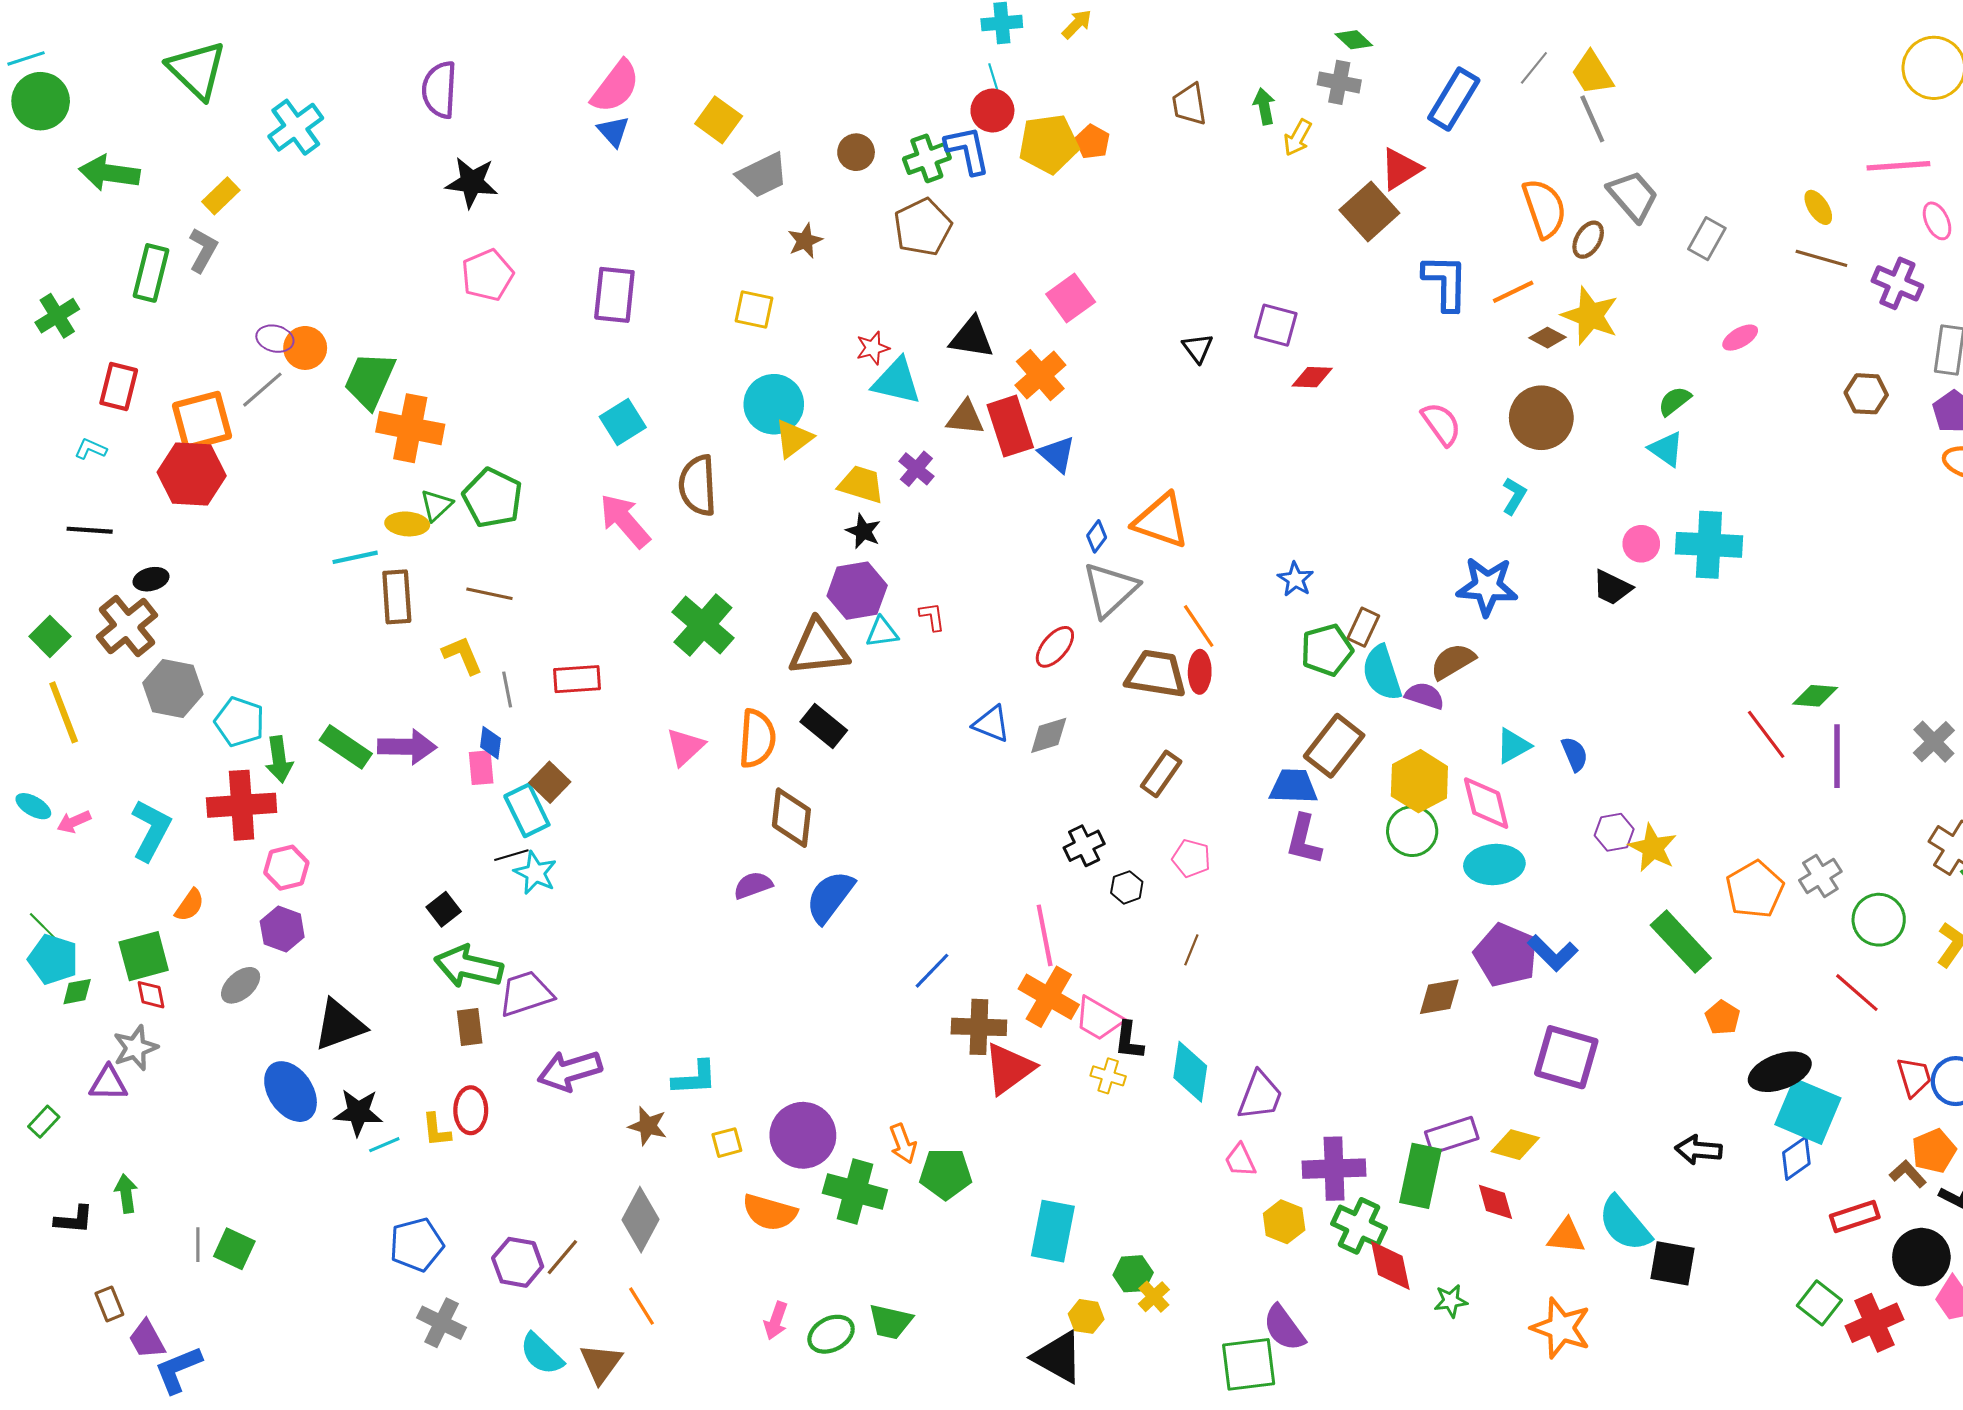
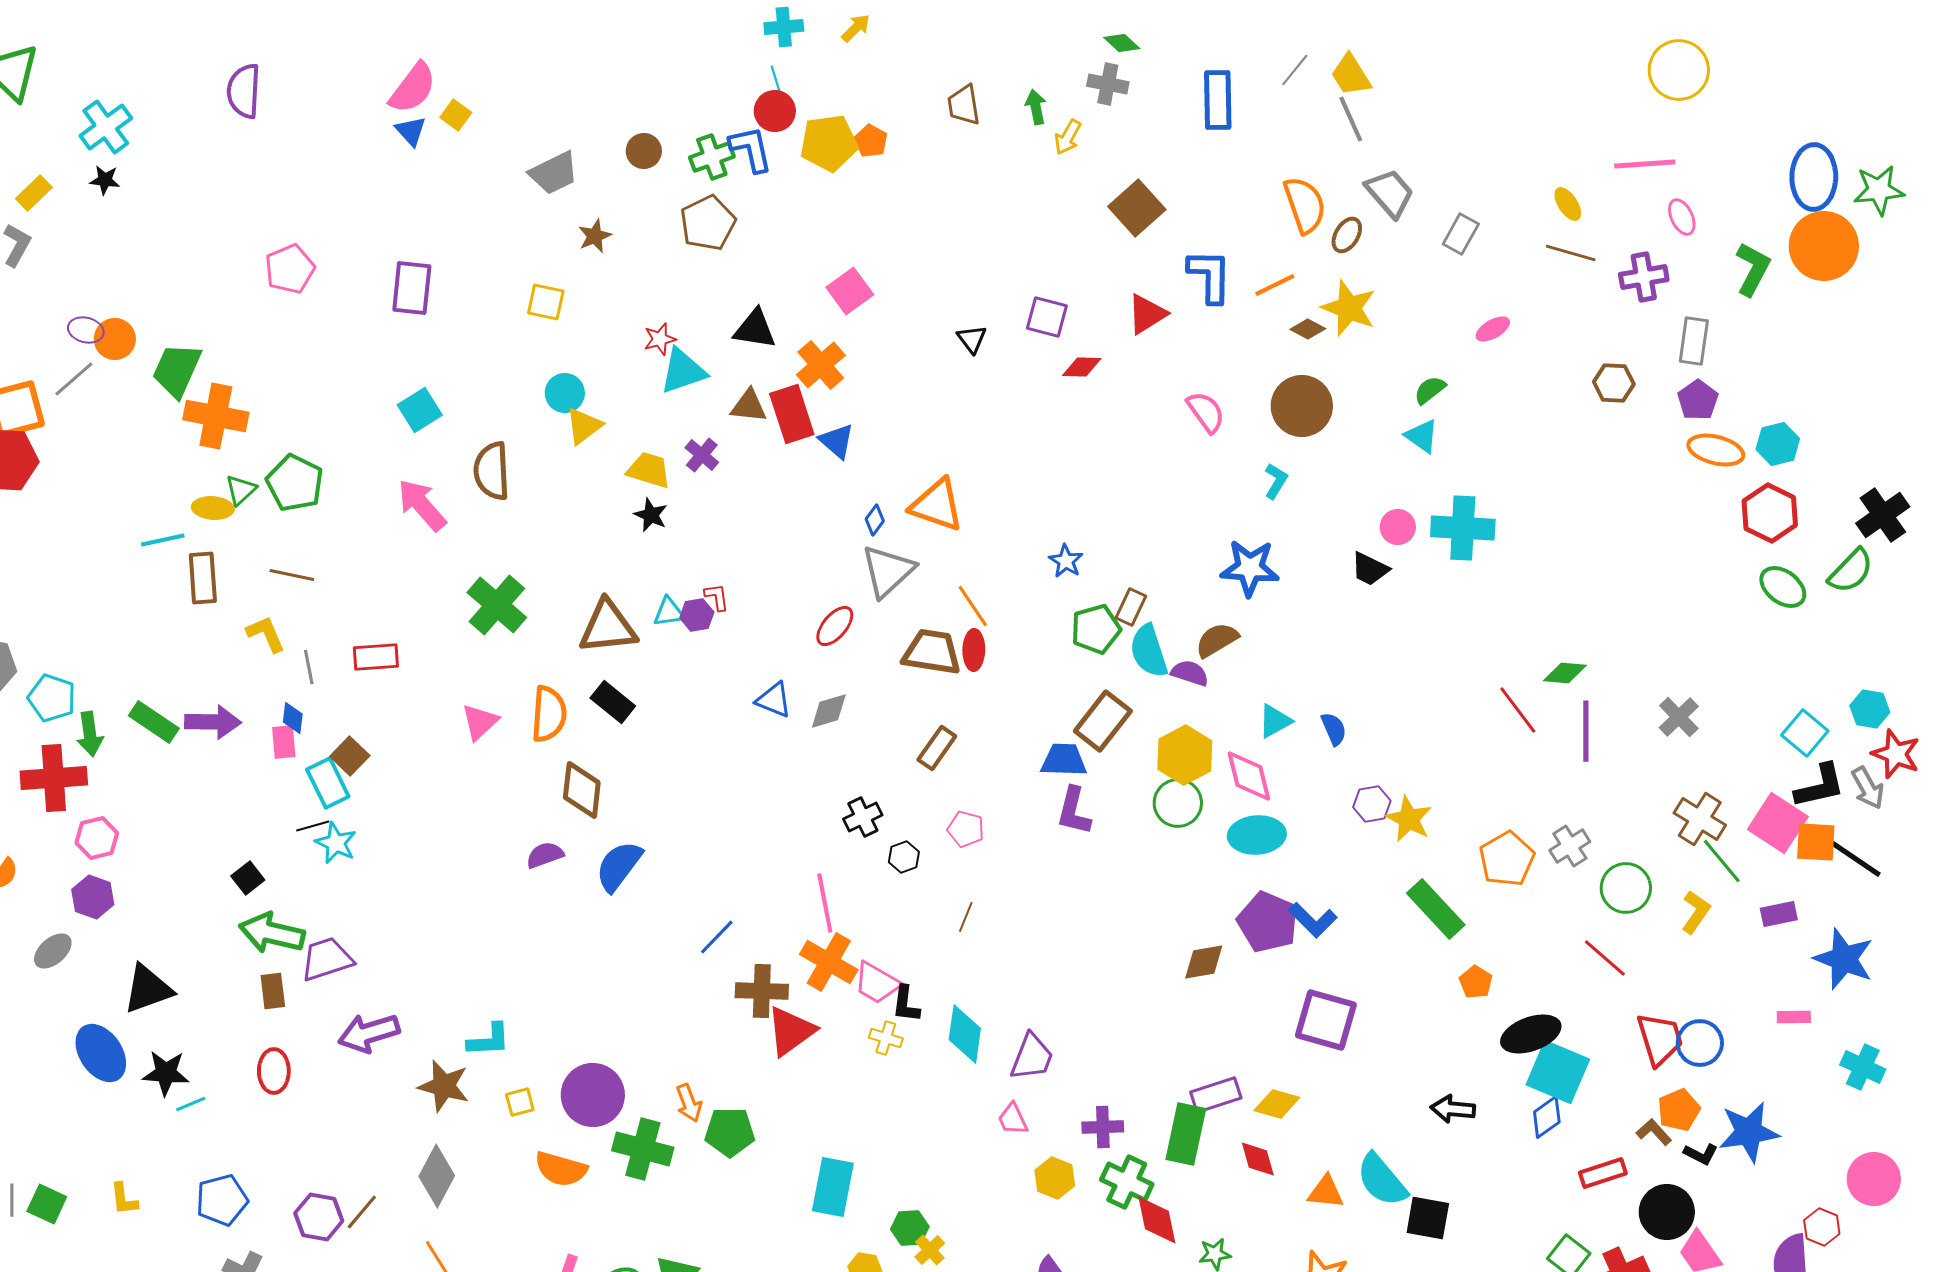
blue rectangle: (1454, 99) -> (1218, 100), turned -32
yellow square: (719, 120) -> (456, 115), moved, size x0.7
red triangle: (1401, 169) -> (1147, 314), moved
black star: (472, 182) -> (105, 180), moved, size x0.6
purple cross: (1897, 283) -> (1644, 277), turned -33
cyan triangle: (897, 381) -> (683, 371), turned -32
cyan circle: (774, 404) -> (565, 393), size x0.7
purple hexagon: (857, 591) -> (697, 615), moved, size x0.6
red trapezoid: (1914, 1077) -> (1660, 1039), size x1.4
brown star: (648, 1126) -> (444, 1086), size x1.4
yellow L-shape: (436, 1130) -> (124, 1199), moved
purple cross: (1334, 1169) -> (1103, 1127), size x0.7

